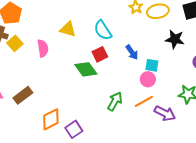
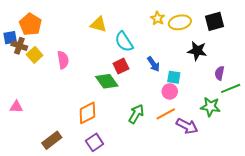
yellow triangle: (68, 29) -> (99, 24), moved
brown rectangle: (23, 95) -> (52, 140), moved
orange diamond: (51, 119) -> (87, 113), moved

